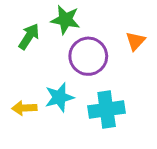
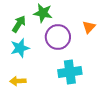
cyan star: (59, 97) -> (20, 48), moved
yellow arrow: (24, 108) -> (18, 81), moved

